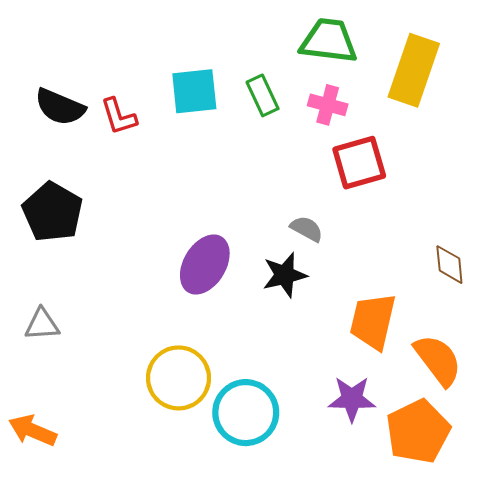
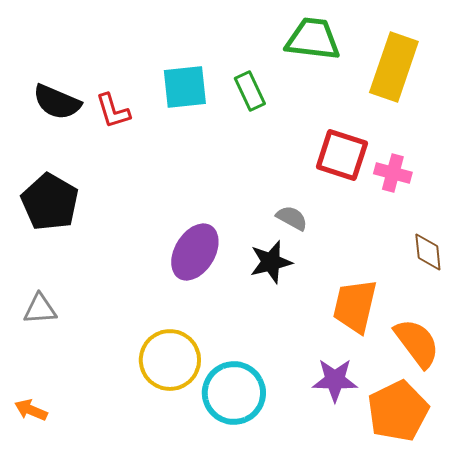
pink cross: (328, 105) -> (393, 173), moved
red square: (359, 163) -> (342, 155), turned 34
orange arrow: (33, 430) -> (31, 410), size x0.7

